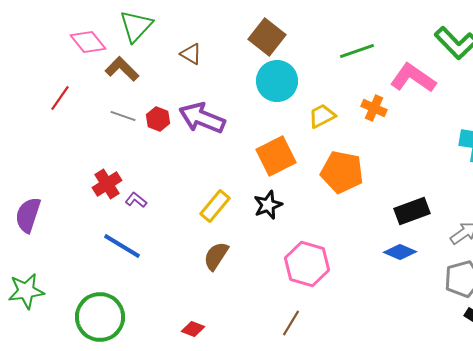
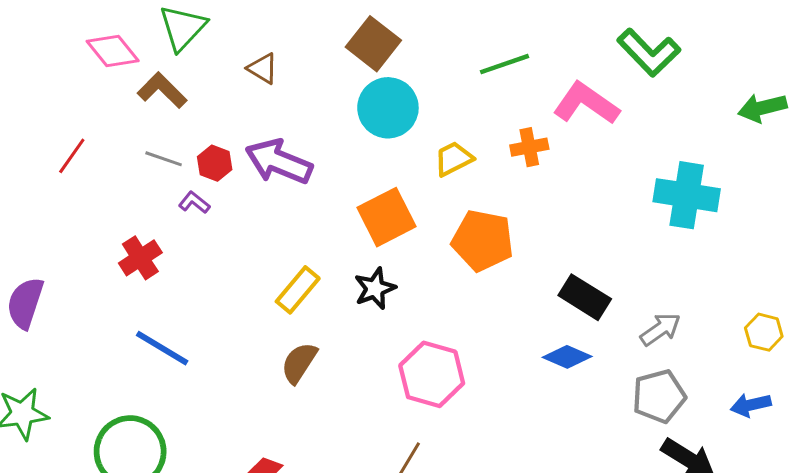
red line: (60, 98) -> (72, 156), moved
orange cross: (374, 108) -> (529, 147), turned -35
purple L-shape: (136, 200) -> (194, 202), moved
black rectangle: (412, 211) -> (585, 297), turned 52

